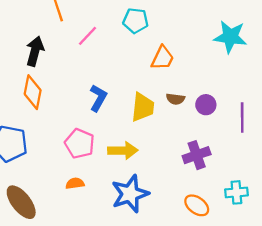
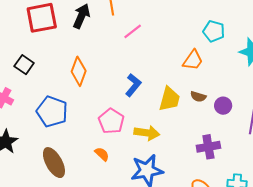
cyan pentagon: (136, 21) -> (214, 31), moved
black arrow: (35, 51) -> (81, 16), moved
orange semicircle: (75, 183) -> (102, 154), turned 42

